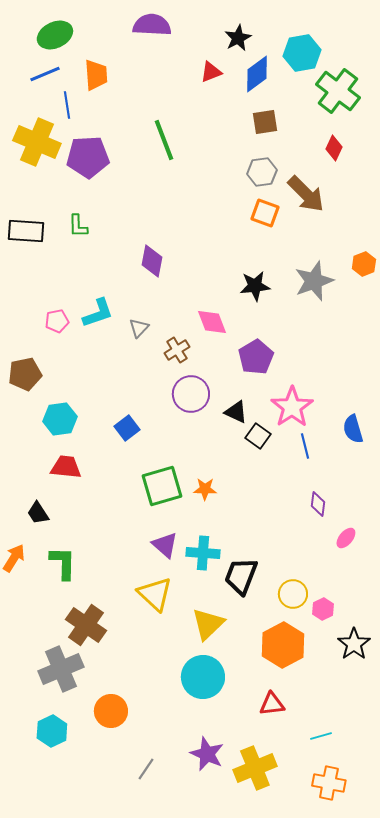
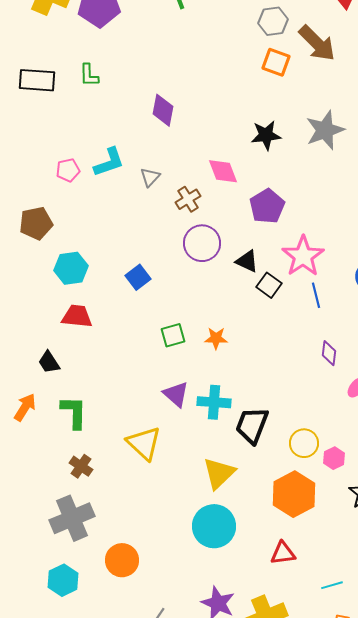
green square: (162, 486) -> (173, 335), size x0.6
yellow triangle: (155, 594) -> (144, 443), moved
brown cross: (86, 625) -> (81, 466), moved, size x0.6

